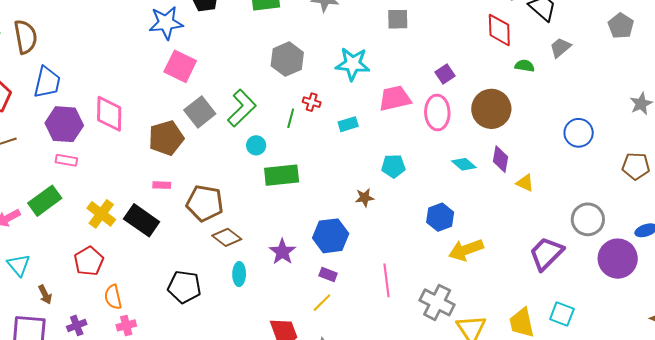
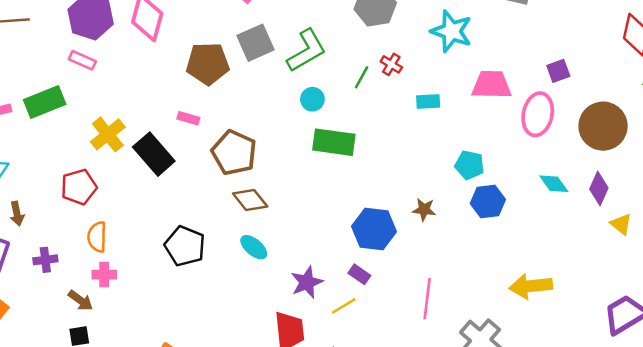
brown star: (365, 198) -> (424, 210), moved
blue hexagon: (440, 217) -> (488, 201), moved
purple star: (282, 252) -> (307, 282), moved
cyan ellipse: (239, 274) -> (254, 247), turned -65

